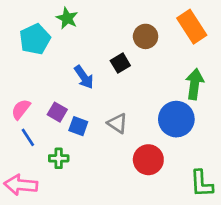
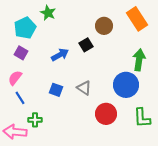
blue arrow: (84, 77) -> (60, 55), turned -84
purple square: (57, 112) -> (21, 53), moved
green cross: (59, 158) -> (35, 120), moved
green L-shape: (202, 184) -> (142, 118), moved

